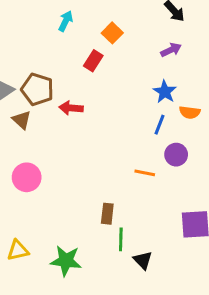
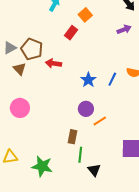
blue star: (165, 92) -> (88, 80), moved
purple circle: (176, 155) -> (86, 109), moved
orange line: (145, 173) -> (100, 121), moved, turned -48

